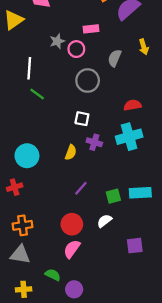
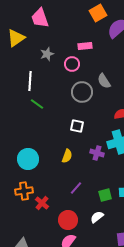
gray star: (57, 41) -> (47, 54), moved
gray semicircle: (115, 58) -> (104, 81), moved, turned -56
purple cross: (94, 142) -> (97, 153), moved
red cross: (15, 187) -> (42, 203), moved, turned -32
orange cross: (22, 225) -> (24, 191), moved

